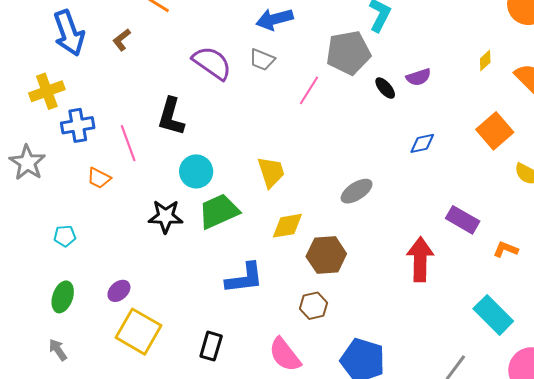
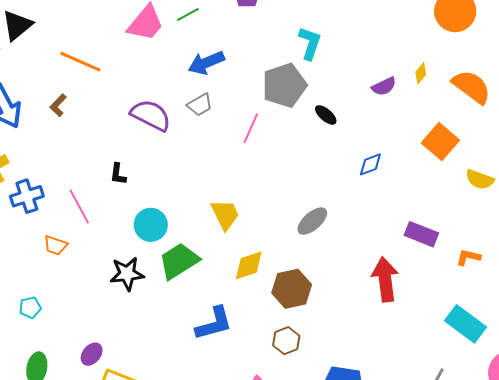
gray trapezoid: (262, 60) -> (200, 105), turned -44
purple semicircle: (419, 77) -> (384, 86), moved
black L-shape: (171, 117) -> (118, 174), size x0.6

